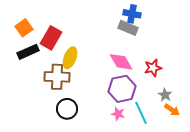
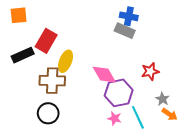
orange square: (24, 28) -> (19, 15), moved, turned 30
pink diamond: (121, 62) -> (104, 75), moved
black circle: (67, 109) -> (48, 113), moved

